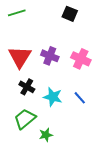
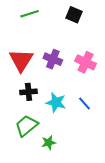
green line: (17, 13) -> (30, 14), moved
black cross: (27, 87) -> (29, 92), turned -35

